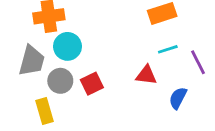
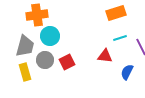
yellow rectangle: (45, 111) -> (25, 72), moved

